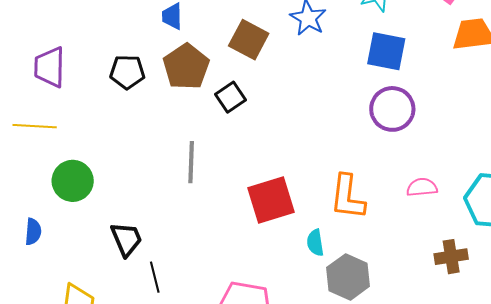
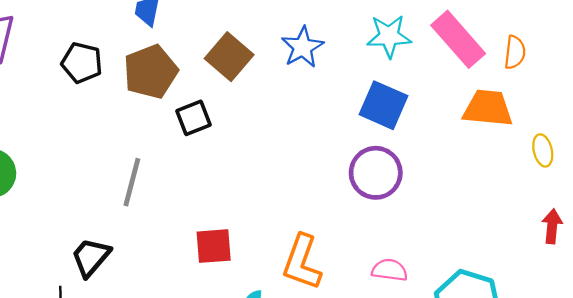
red square: (271, 200) -> (214, 246), size x0.7
black trapezoid: (126, 239) -> (91, 257), moved, turned -129

